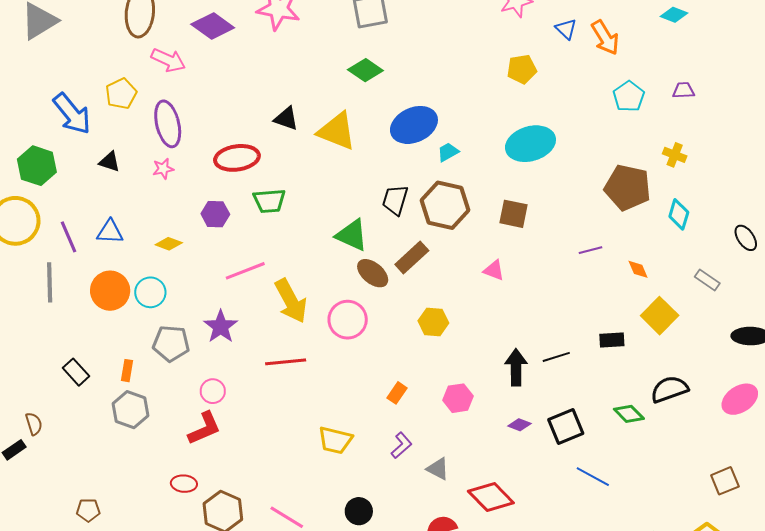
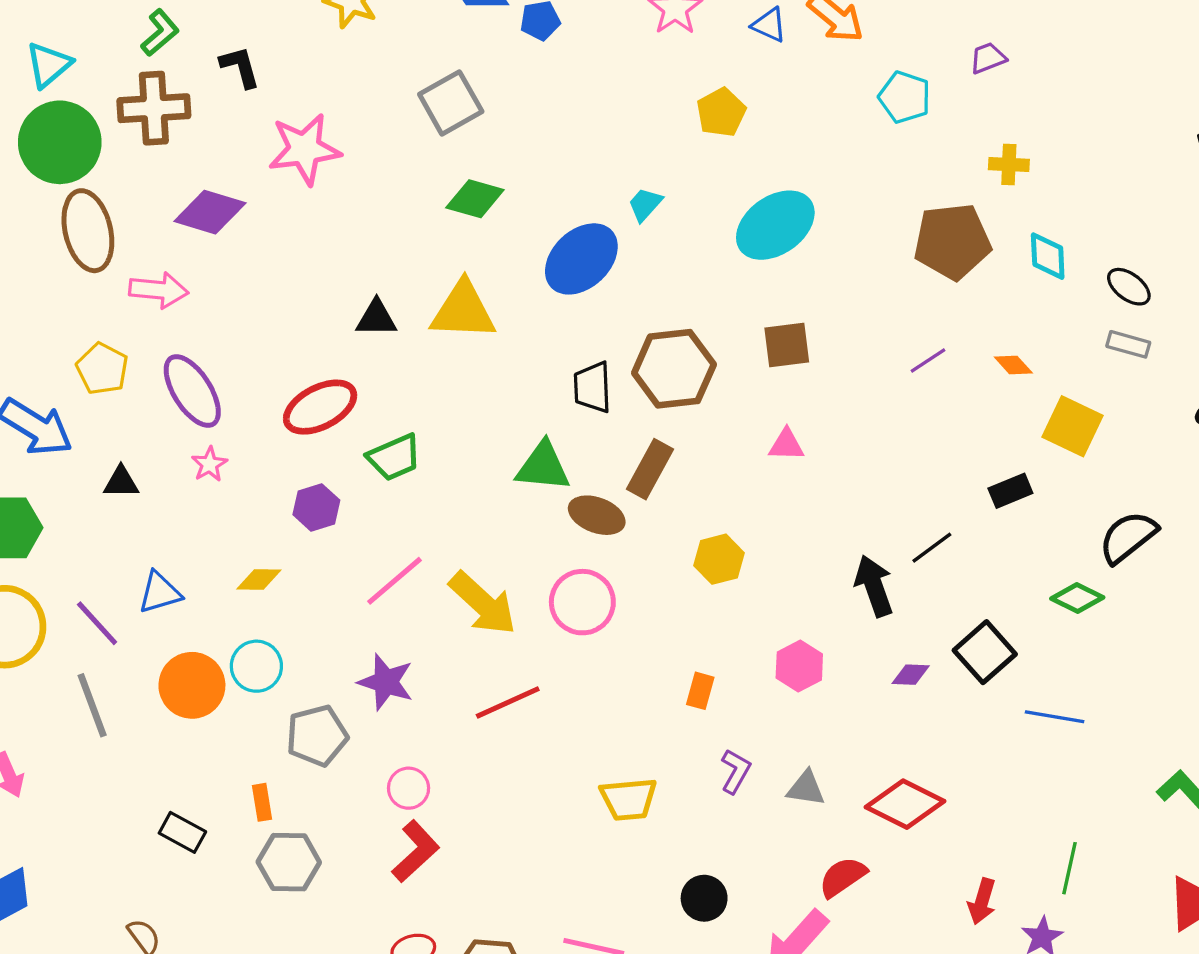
cyan trapezoid: (448, 152) -> (645, 204), moved
black ellipse: (746, 238) -> (1129, 287), moved

